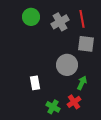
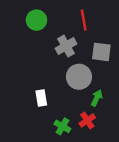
red line: (82, 19) -> (84, 20), moved
gray cross: (60, 22) -> (66, 46), moved

